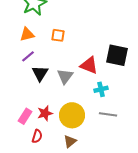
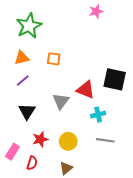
black triangle: (40, 73) -> (27, 111), moved
yellow circle: (72, 115) -> (68, 141), size x0.7
pink rectangle: (25, 116) -> (12, 152), moved

